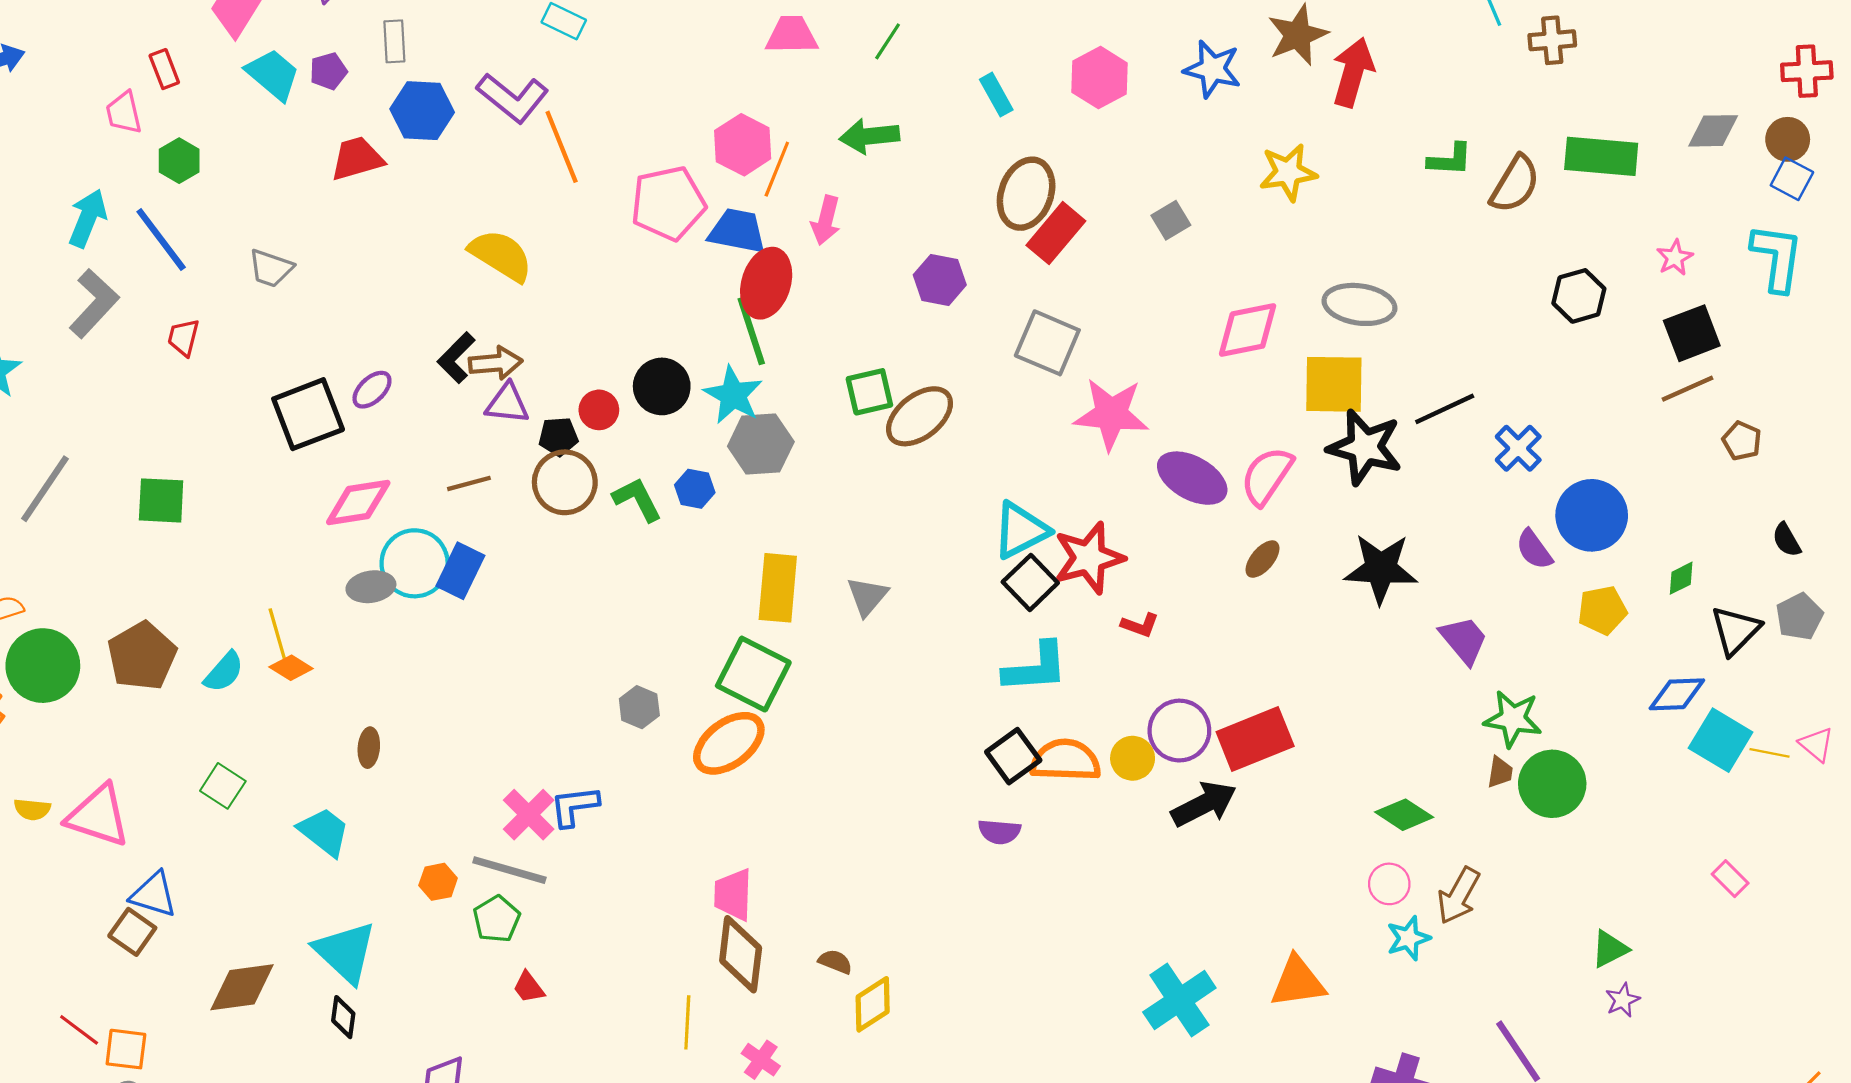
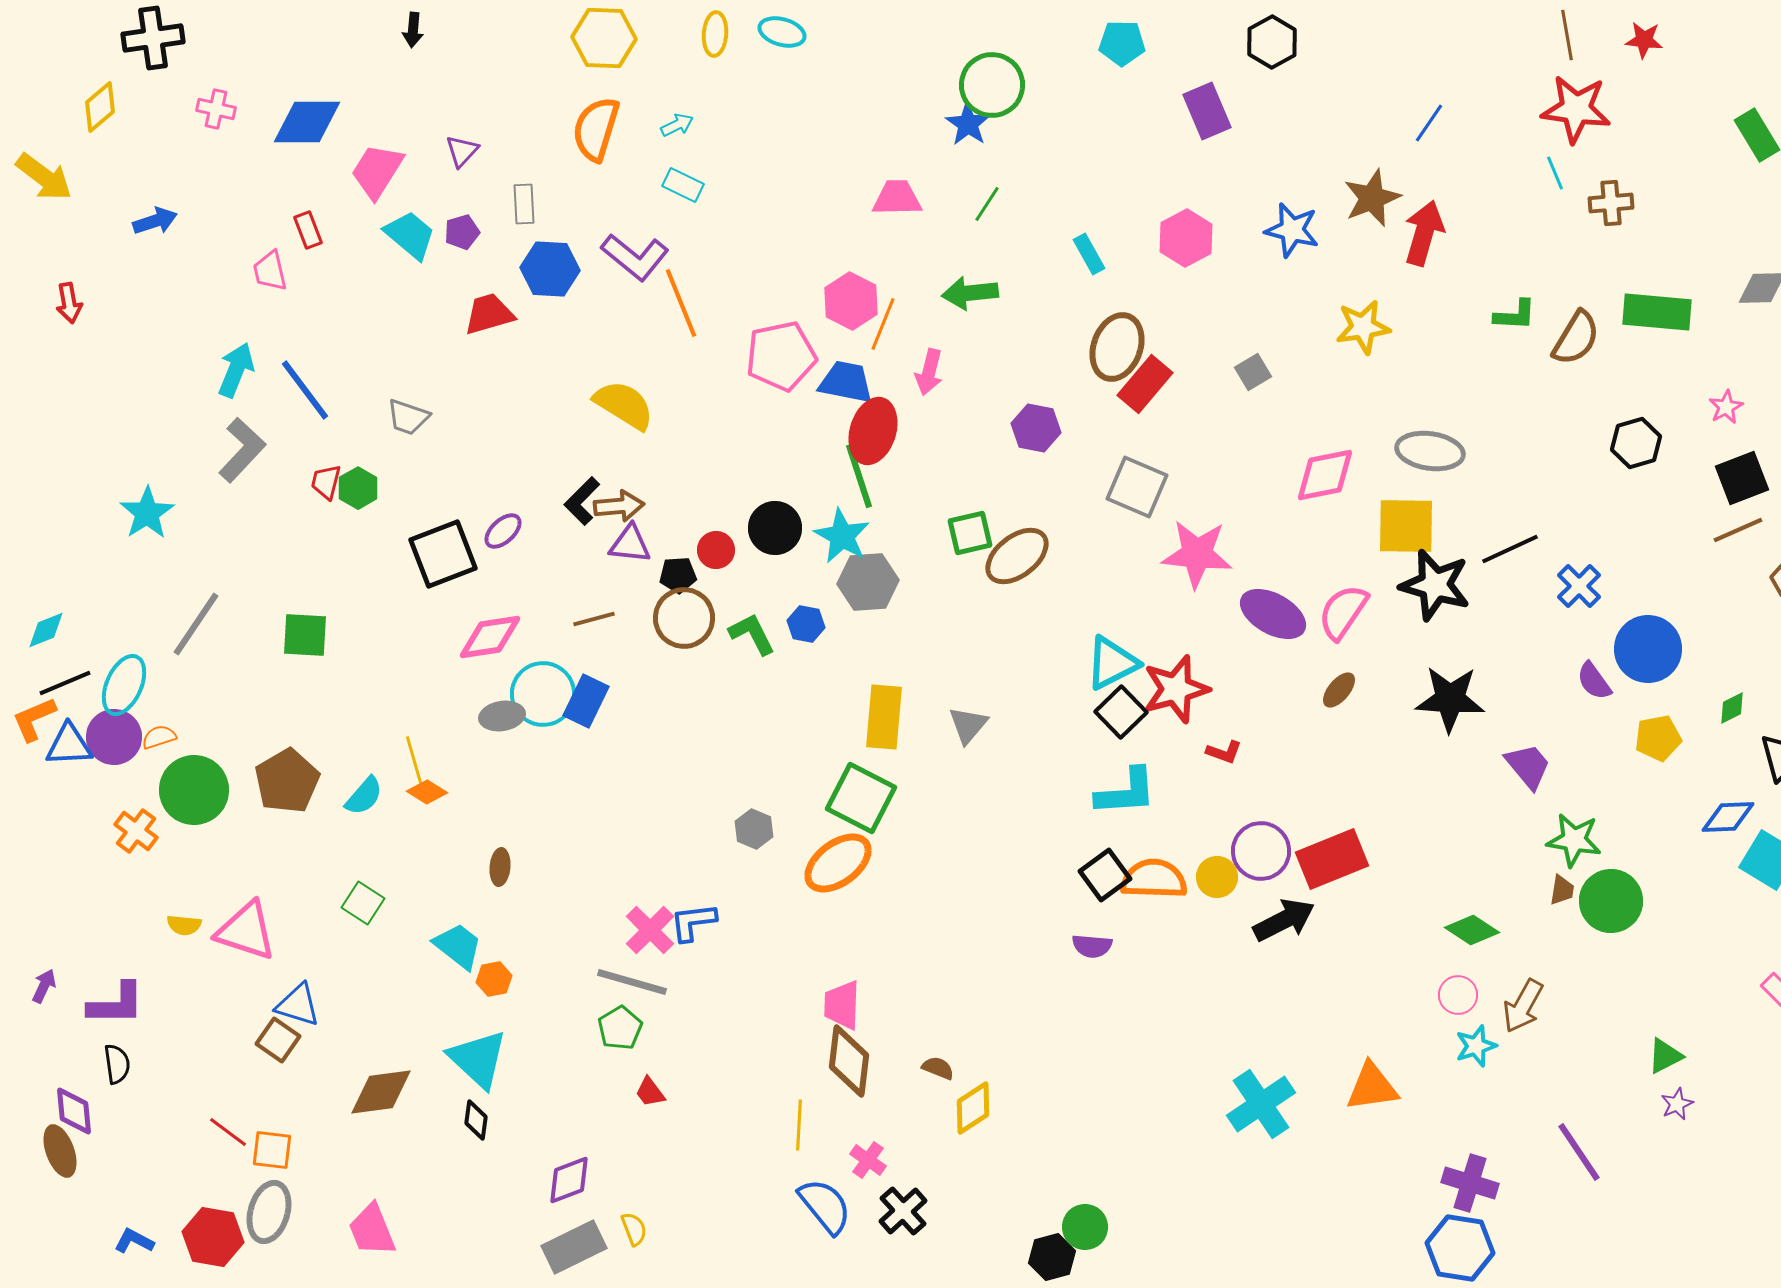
green hexagon: (179, 161) -> (358, 488), moved
orange hexagon: (438, 882) -> (494, 979), moved

